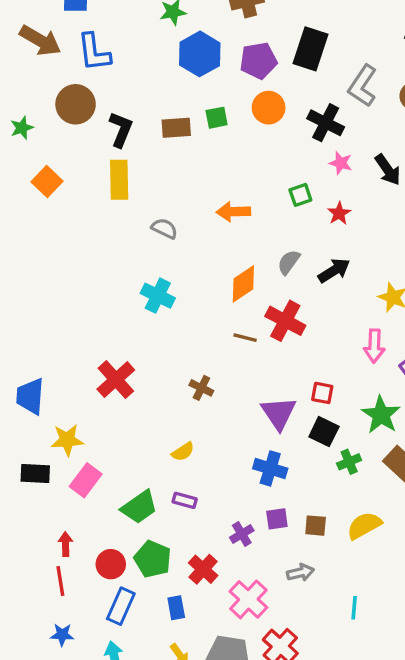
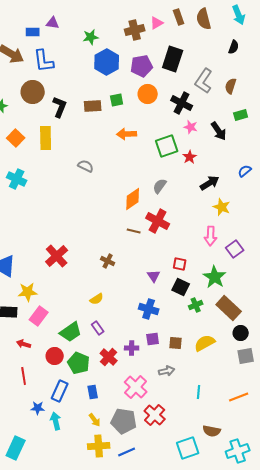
yellow rectangle: (119, 180) -> (46, 138), moved
green square: (300, 195) -> (167, 146), size x1.6
orange arrow: (233, 212) -> (127, 134), moved
black arrow: (334, 270) -> (210, 183), moved
cyan cross: (158, 296) -> (17, 179), moved
purple triangle: (279, 413) -> (154, 276), size x0.6
purple rectangle: (185, 500) -> (98, 328), turned 40
purple cross: (242, 534) -> (132, 348), turned 32
red arrow: (65, 544) -> (24, 344), moved, turned -72
red circle: (111, 564) -> (55, 356), moved
red cross: (203, 569) -> (109, 357), moved
blue star: (62, 635) -> (38, 408), moved

